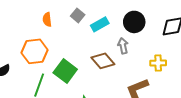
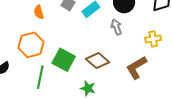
brown diamond: (103, 61) -> (98, 61), moved

